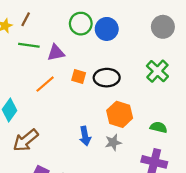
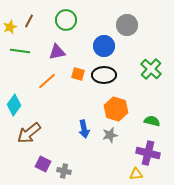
green circle: (81, 24) -> (66, 20), moved
gray circle: (163, 27) -> (127, 25), moved
blue circle: (107, 29) -> (104, 46), moved
green line: (29, 45) -> (20, 51), moved

